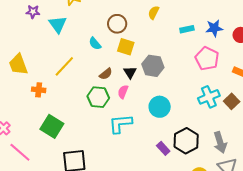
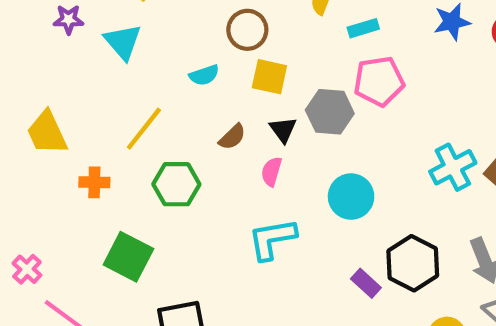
cyan rectangle: (187, 29) -> (363, 28), moved
cyan semicircle: (95, 44) -> (204, 75), turned -64
pink pentagon: (207, 58) -> (379, 81), moved, turned -30
green hexagon: (98, 97) -> (176, 184), moved

